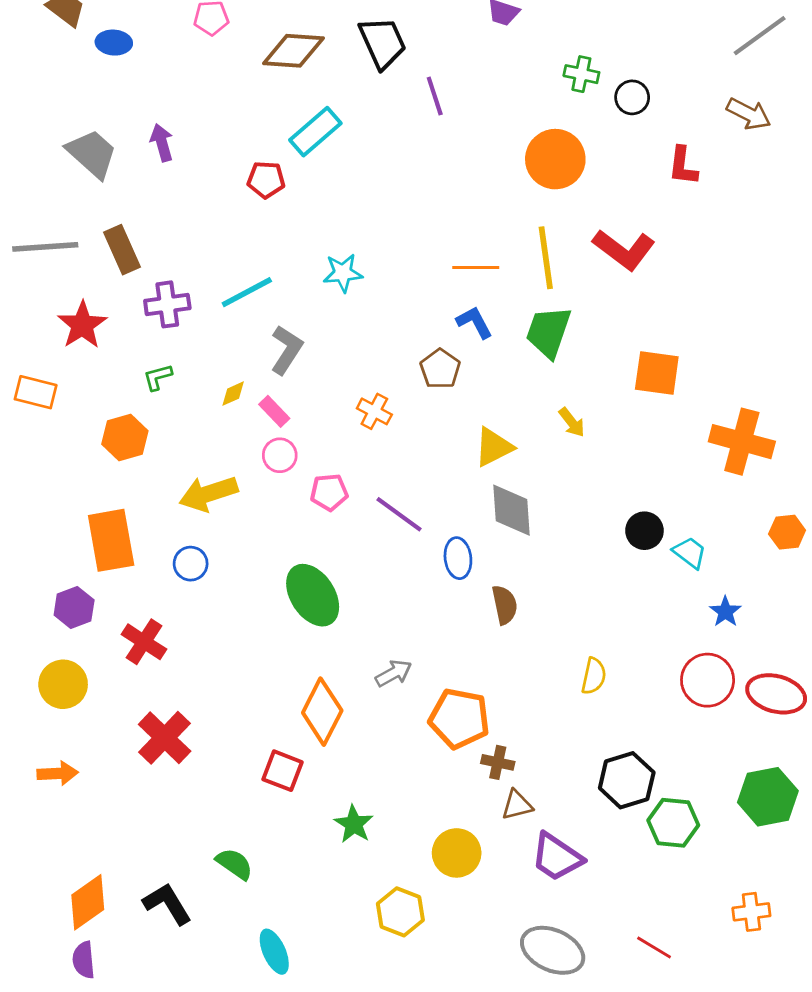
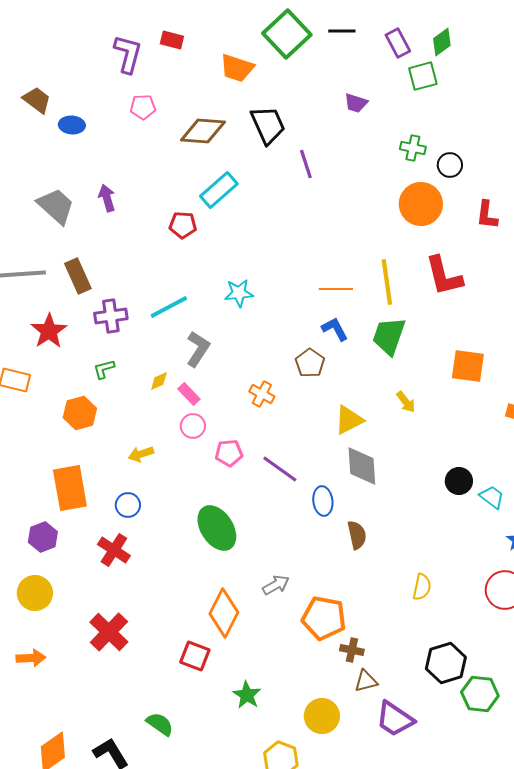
orange circle: (555, 159) -> (421, 204), moved
red L-shape: (624, 250) -> (444, 276), turned 39
yellow arrow: (208, 494) -> (141, 454), size x0.6
red cross: (144, 642) -> (114, 550), moved

